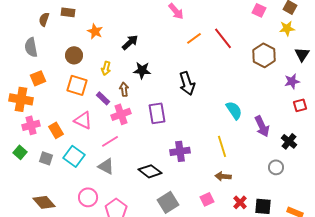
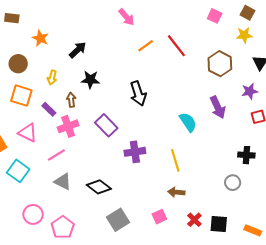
purple rectangle: (157, 113) -> (106, 125), turned -35
purple arrow: (262, 126) -> (218, 107), moved
black cross: (289, 141) -> (246, 155), turned -35
purple cross: (180, 151) -> (135, 152), moved
gray triangle: (106, 166) -> (63, 182), moved

